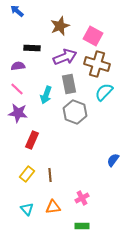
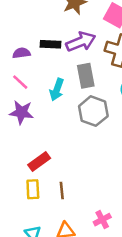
black rectangle: (32, 48) -> (50, 44), moved
red rectangle: (32, 140) -> (39, 162), moved, turned 30
yellow rectangle: (27, 174) -> (33, 189), turned -42

